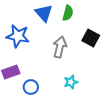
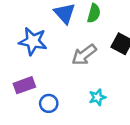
gray arrow: (60, 47) -> (84, 55), turned -140

